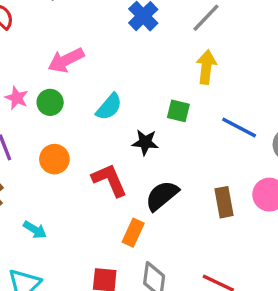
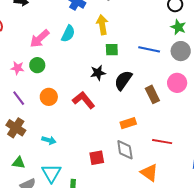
yellow arrow: (206, 67) -> (102, 25), moved
cyan semicircle: (109, 107) -> (68, 34), moved
black semicircle: (162, 196) -> (123, 80), moved
orange rectangle: (133, 233) -> (128, 123), moved, turned 63

